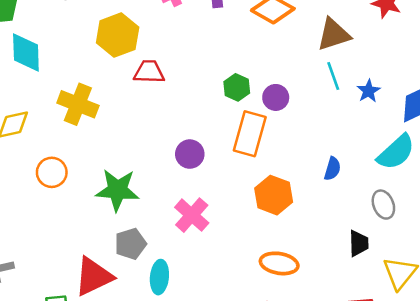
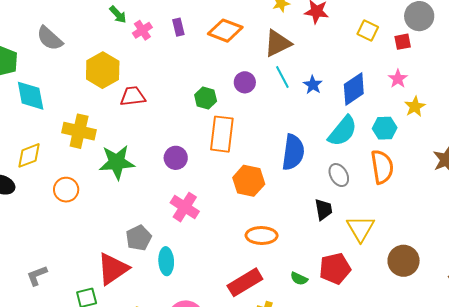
purple circle: (276, 97) -> (245, 82), moved
blue semicircle: (332, 169) -> (293, 152), size x1.8
green star: (117, 190) -> (117, 162), moved

